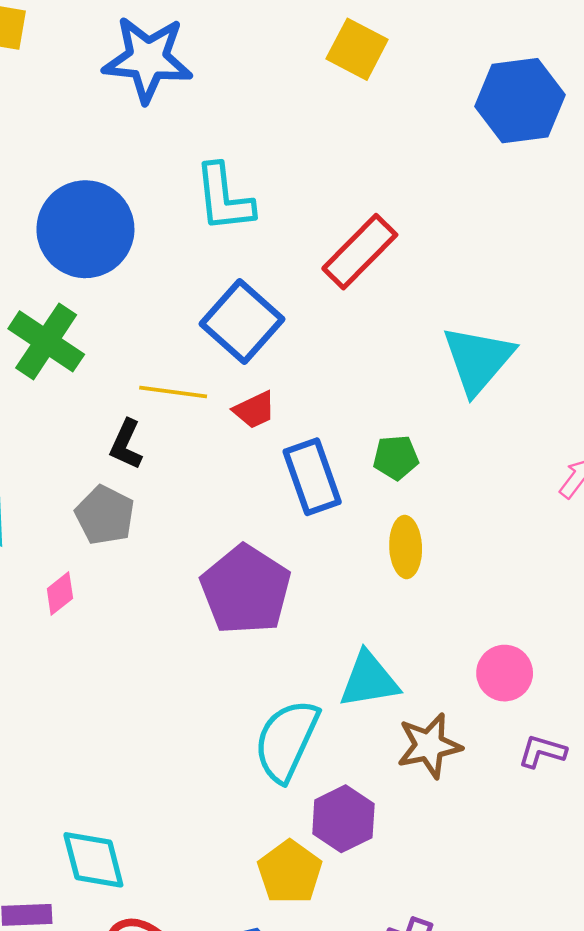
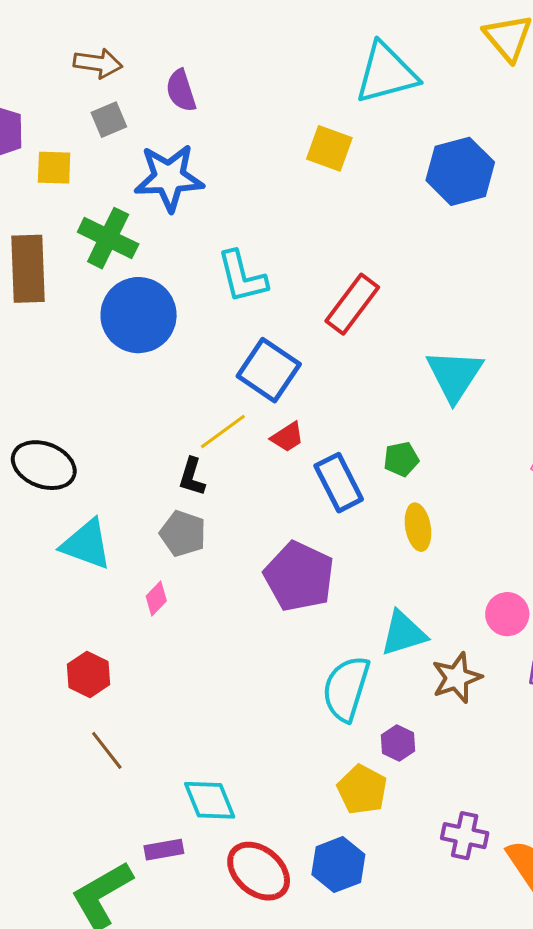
green cross: (46, 341) -> (108, 238), moved
yellow line: (173, 392) -> (223, 432), turned -36
purple hexagon: (343, 819) -> (398, 743), size x0.7

